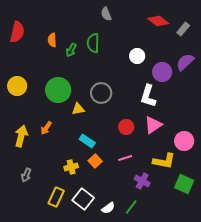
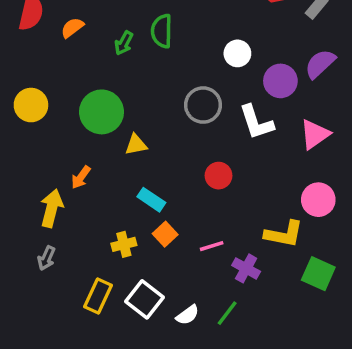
orange semicircle: (52, 40) -> (72, 28), moved, turned 56
gray circle: (101, 93) -> (203, 105), moved
white L-shape: (148, 96) -> (256, 122), turned -35
pink triangle: (153, 125) -> (315, 134), moved
yellow arrow: (21, 136) -> (52, 208), moved
pink line: (125, 158) -> (212, 246), moved

